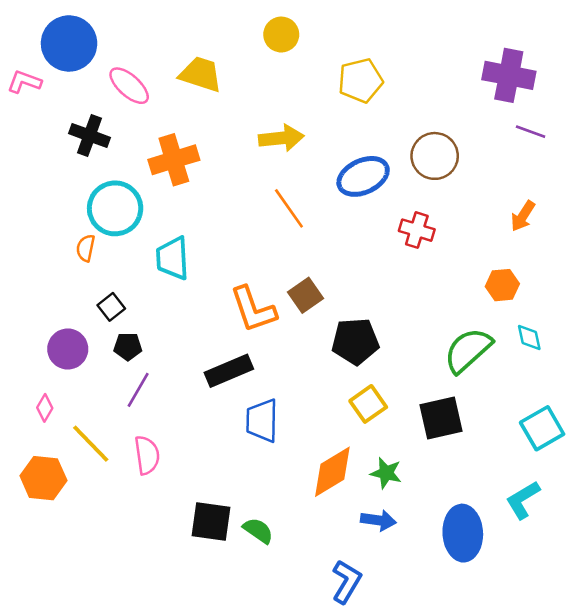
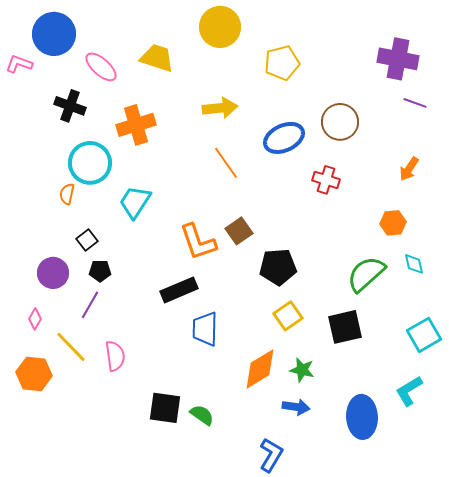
yellow circle: (281, 35) -> (220, 27), size x1.5
cyan trapezoid: (173, 258) -> (135, 202), turned 36
purple line: (138, 390) -> (90, 305), moved

